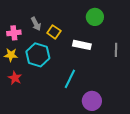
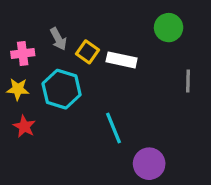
green circle: (95, 17) -> (169, 28), moved
white rectangle: (82, 45) -> (122, 60), moved
cyan line: (70, 79) -> (113, 128), turned -48

